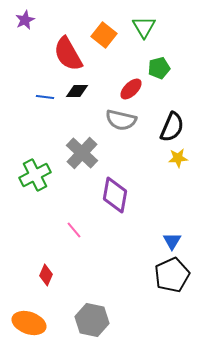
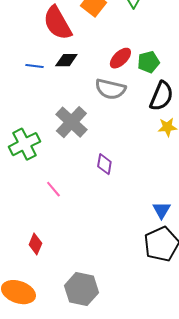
green pentagon: (159, 68) -> (148, 62), moved
purple diamond: (115, 195) -> (104, 164), size x0.6
pink line: (74, 230) -> (53, 189), moved

